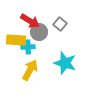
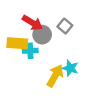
cyan star: (65, 63) -> (70, 68), size x0.7
yellow arrow: (30, 70) -> (55, 76), moved

